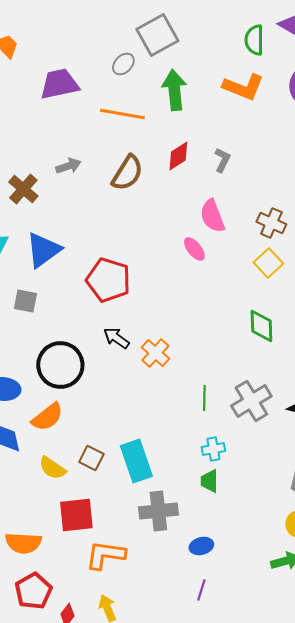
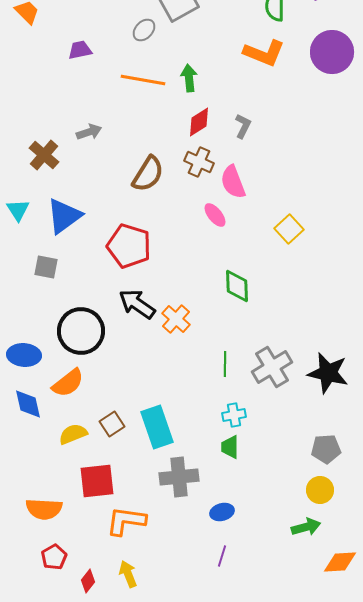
purple trapezoid: (59, 84) -> (80, 50), size x0.6
green arrow: (174, 90) -> (189, 78), moved, size x0.7
brown semicircle: (127, 173) -> (148, 174), moved
brown cross: (271, 223) -> (199, 162), moved
green diamond: (261, 326) -> (237, 286), moved
black arrow: (116, 338) -> (137, 304), size x1.4
brown square: (91, 458) -> (112, 424), turned 30
yellow semicircle: (52, 468) -> (73, 434), turned 124
red pentagon: (33, 591) -> (54, 557), size x0.7

